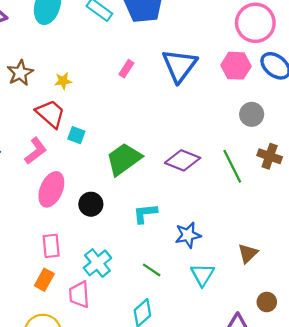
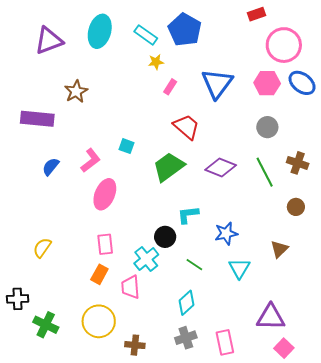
yellow star: (63, 81) -> (156, 62), moved
red trapezoid: (50, 114) -> (186, 127), moved
gray circle: (252, 114) -> (267, 127), moved
black circle: (91, 204) -> (165, 237), moved
brown circle: (267, 302) -> (296, 207), moved

